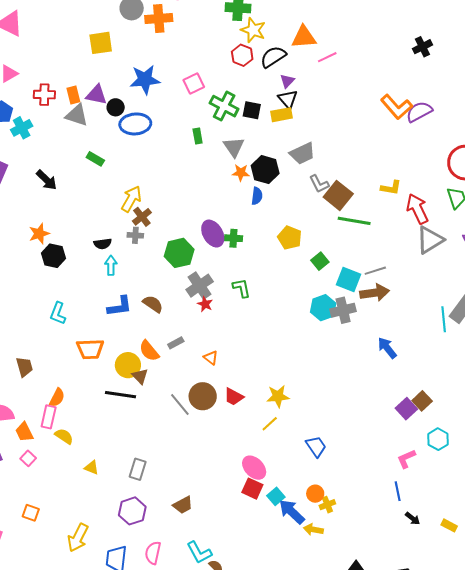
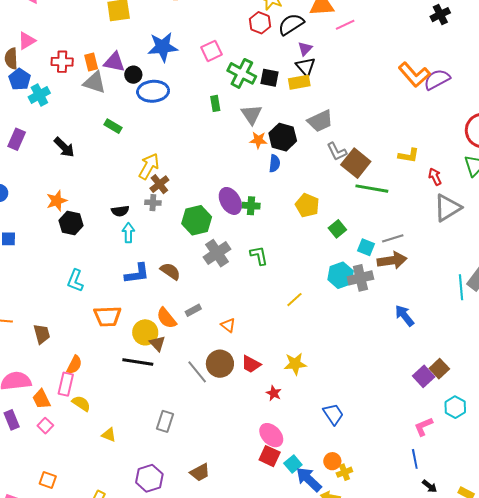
red arrow: (417, 209) -> (435, 177), size x0.6
cyan square: (349, 280) -> (366, 247), size x0.7
red star: (205, 304) -> (274, 393), moved
yellow line: (270, 424) -> (294, 300), moved
gray rectangle: (138, 469) -> (165, 421), moved

